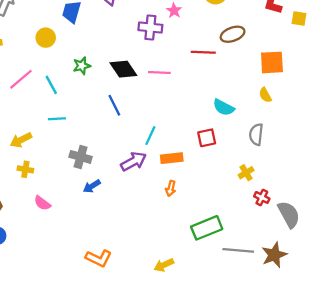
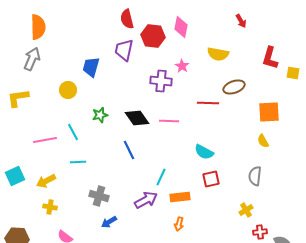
pink line: (21, 79) -> (45, 140), moved, turned 30
cyan semicircle: (224, 107) -> (204, 152), moved
red cross: (262, 197) -> (260, 232), turned -32

